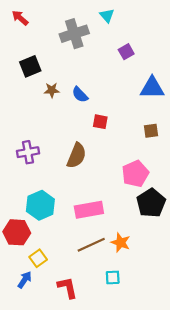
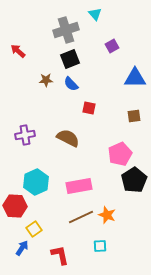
red arrow: (20, 18) -> (18, 51), moved
black square: (30, 66) -> (70, 59), moved
brown semicircle: (77, 156) -> (68, 138), turned -85

